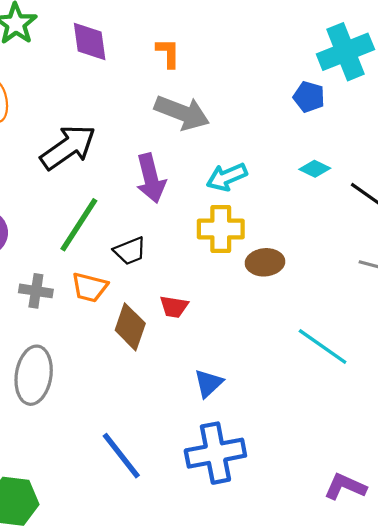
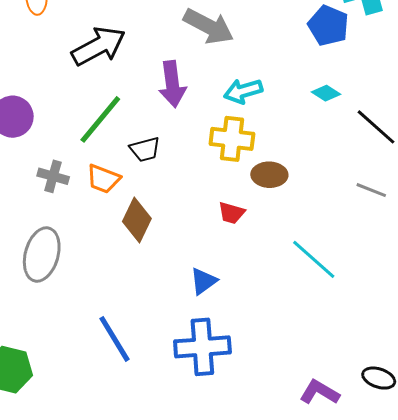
blue pentagon: (309, 97) -> (328, 26), size x1.4
red trapezoid: (174, 307) -> (231, 213), moved

